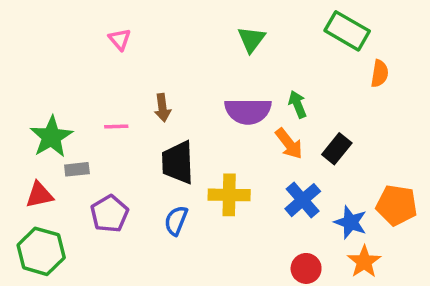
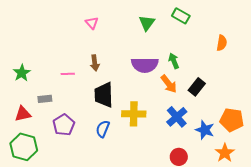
green rectangle: (347, 31) -> (181, 16), moved, size x0.7
pink triangle: (120, 39) -> (92, 23), moved
green star: (51, 137) -> (22, 73), moved, size x0.7
orange star: (364, 262) -> (225, 153), moved

